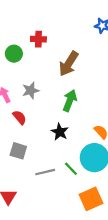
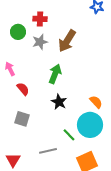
gray star: (31, 91) -> (40, 42), moved
green arrow: (70, 101) -> (55, 74), moved
gray line: (45, 172) -> (48, 151), moved

